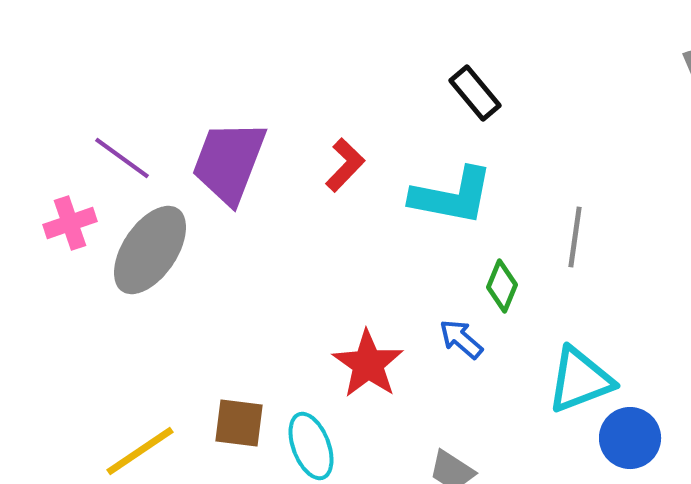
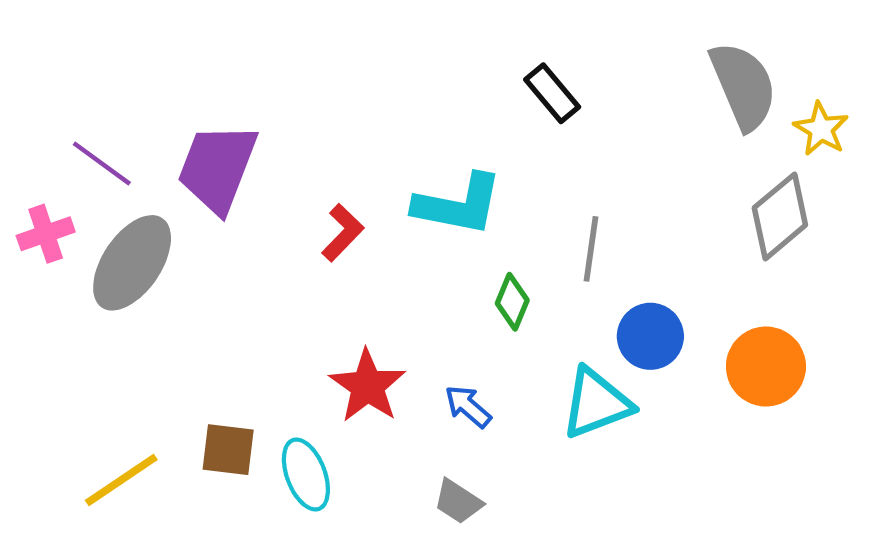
black rectangle: (475, 93) -> (552, 93), moved
red L-shape: (345, 165) -> (343, 233), moved
blue arrow: (461, 339) -> (468, 406), moved
blue circle: (630, 438) -> (650, 336), moved

